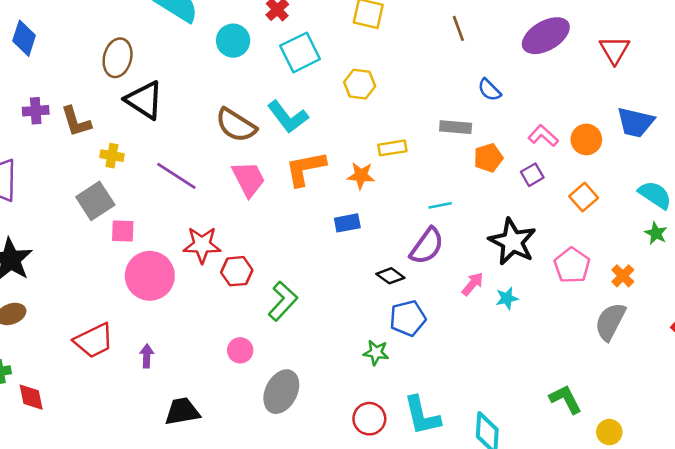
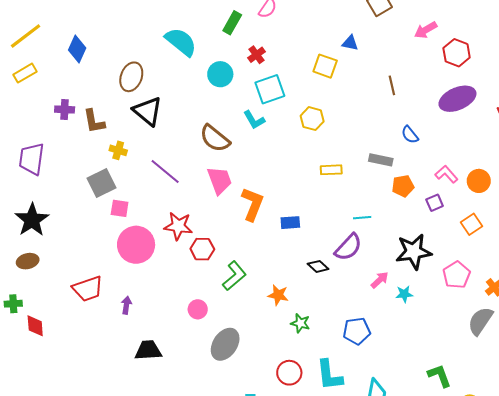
blue diamond: (24, 38) -> (77, 49), moved
cyan L-shape: (288, 117) -> (254, 120), moved, size x0.7
orange L-shape: (305, 169) -> (252, 204), moved, turned 116
orange star: (361, 176) -> (278, 295), moved
black star: (512, 242) -> (414, 252), turned 30
blue pentagon: (408, 318) -> (357, 331), moved

